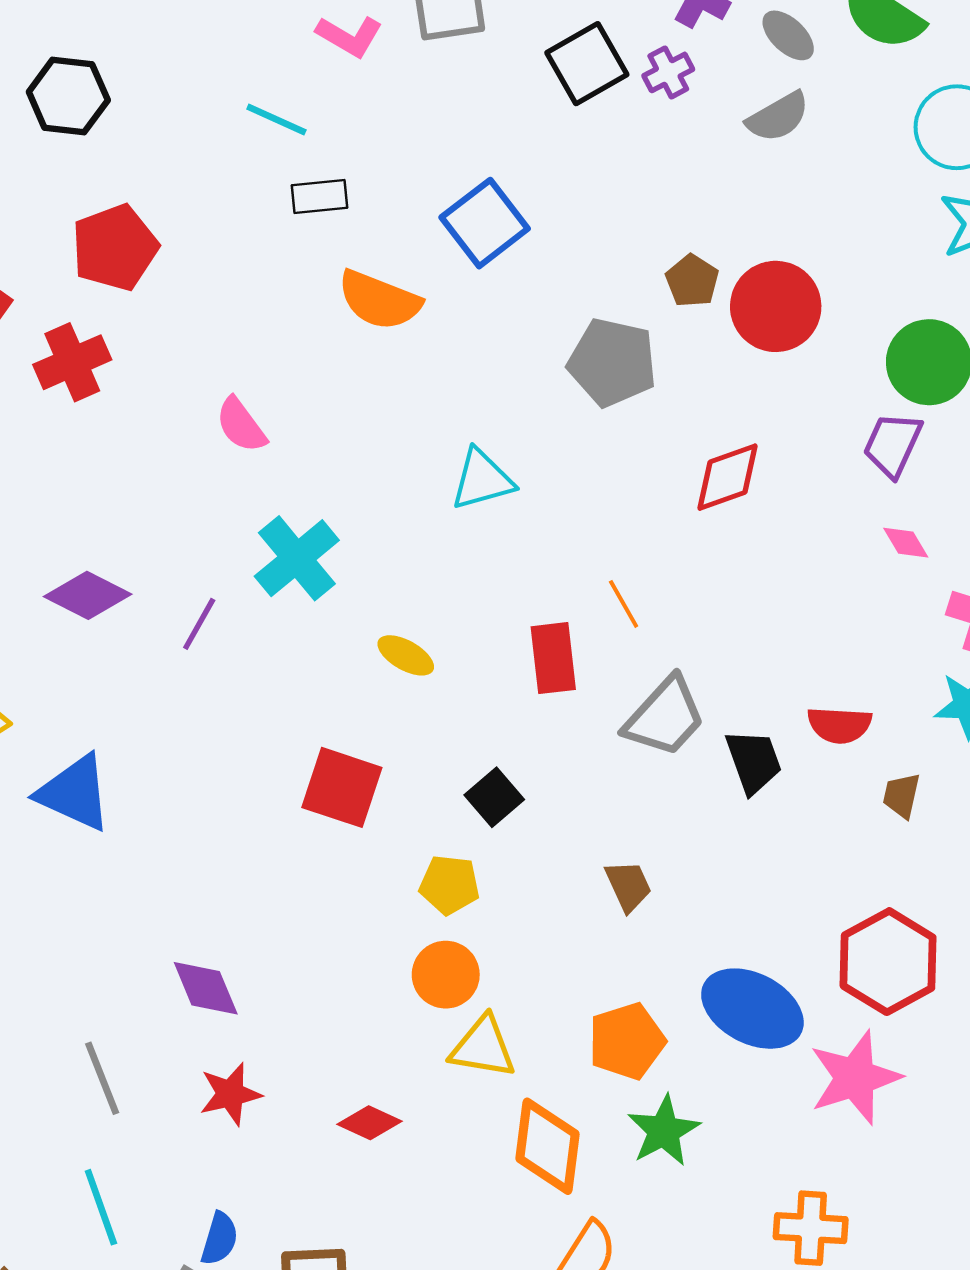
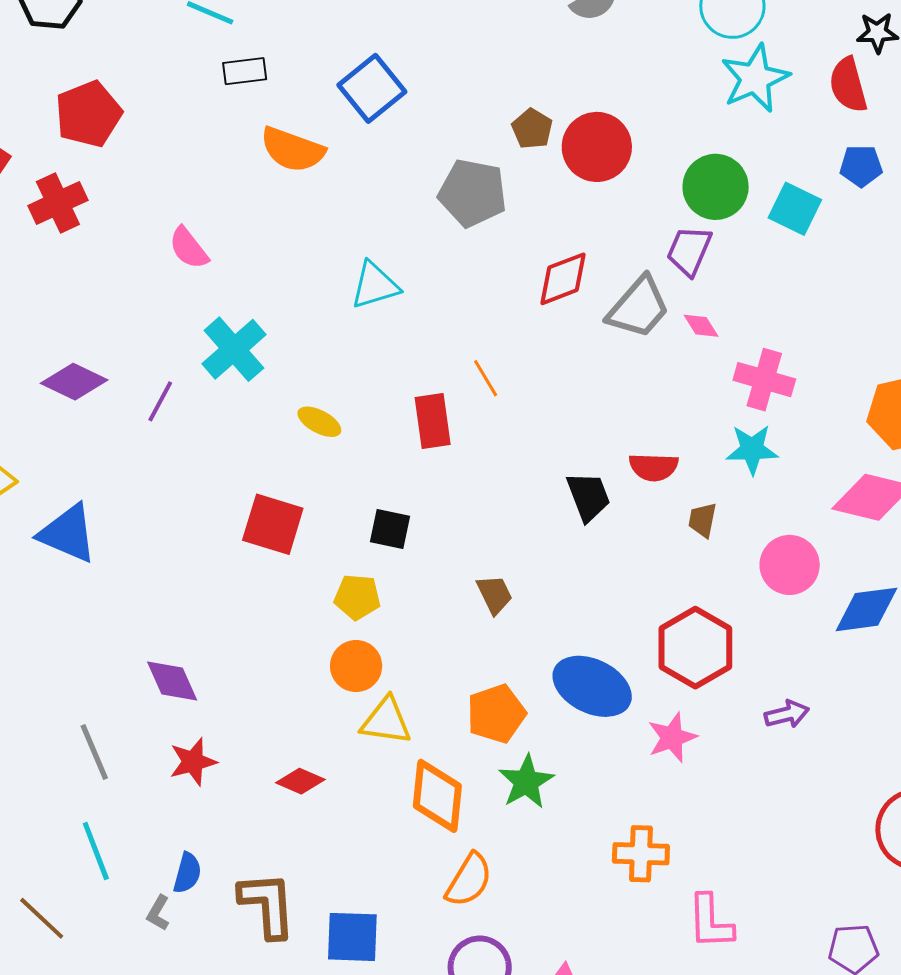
gray trapezoid: (665, 717) -> (638, 307), moved
black square: (494, 797) -> (390, 529), turned -36
pink star: (855, 1078) -> (672, 737), size x0.7

